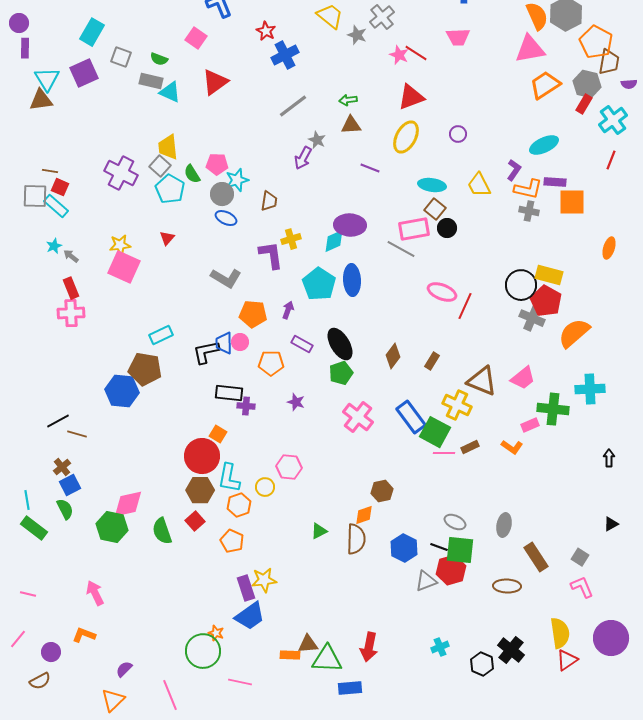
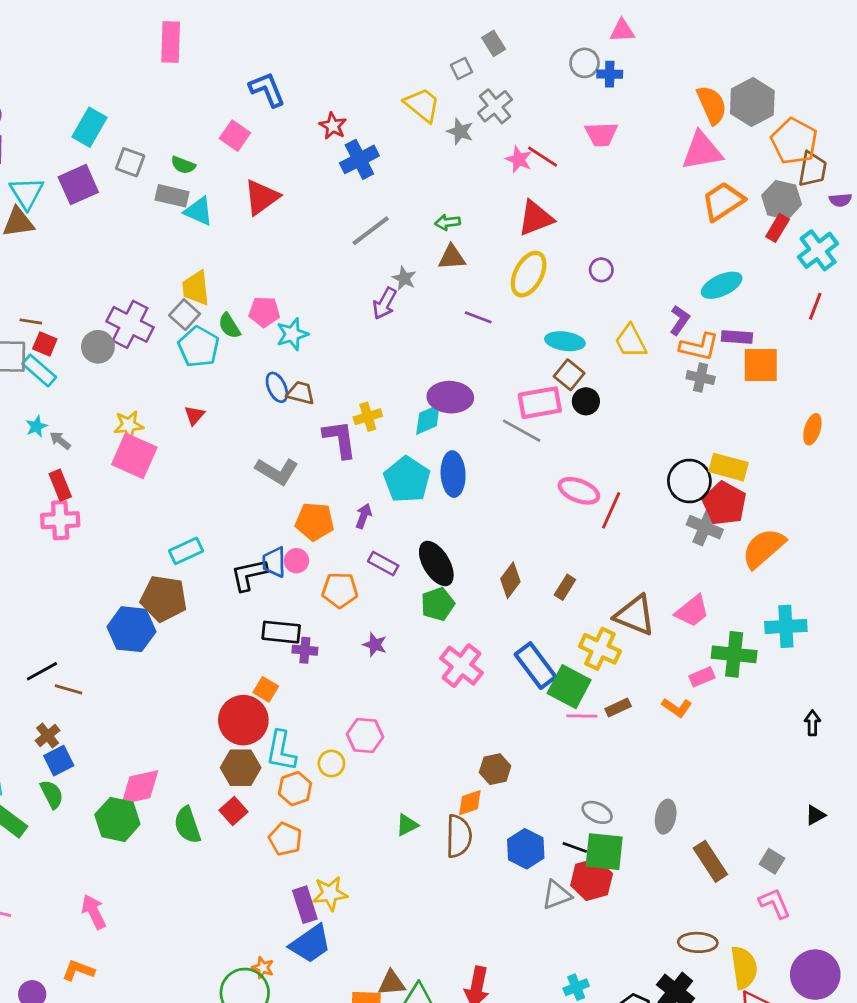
gray circle: (222, 194) -> (98, 347), moved
brown trapezoid: (269, 201) -> (301, 393), moved, turned -85
blue ellipse: (226, 218) -> (277, 387), turned 40
brown ellipse: (507, 586) -> (698, 942), moved

